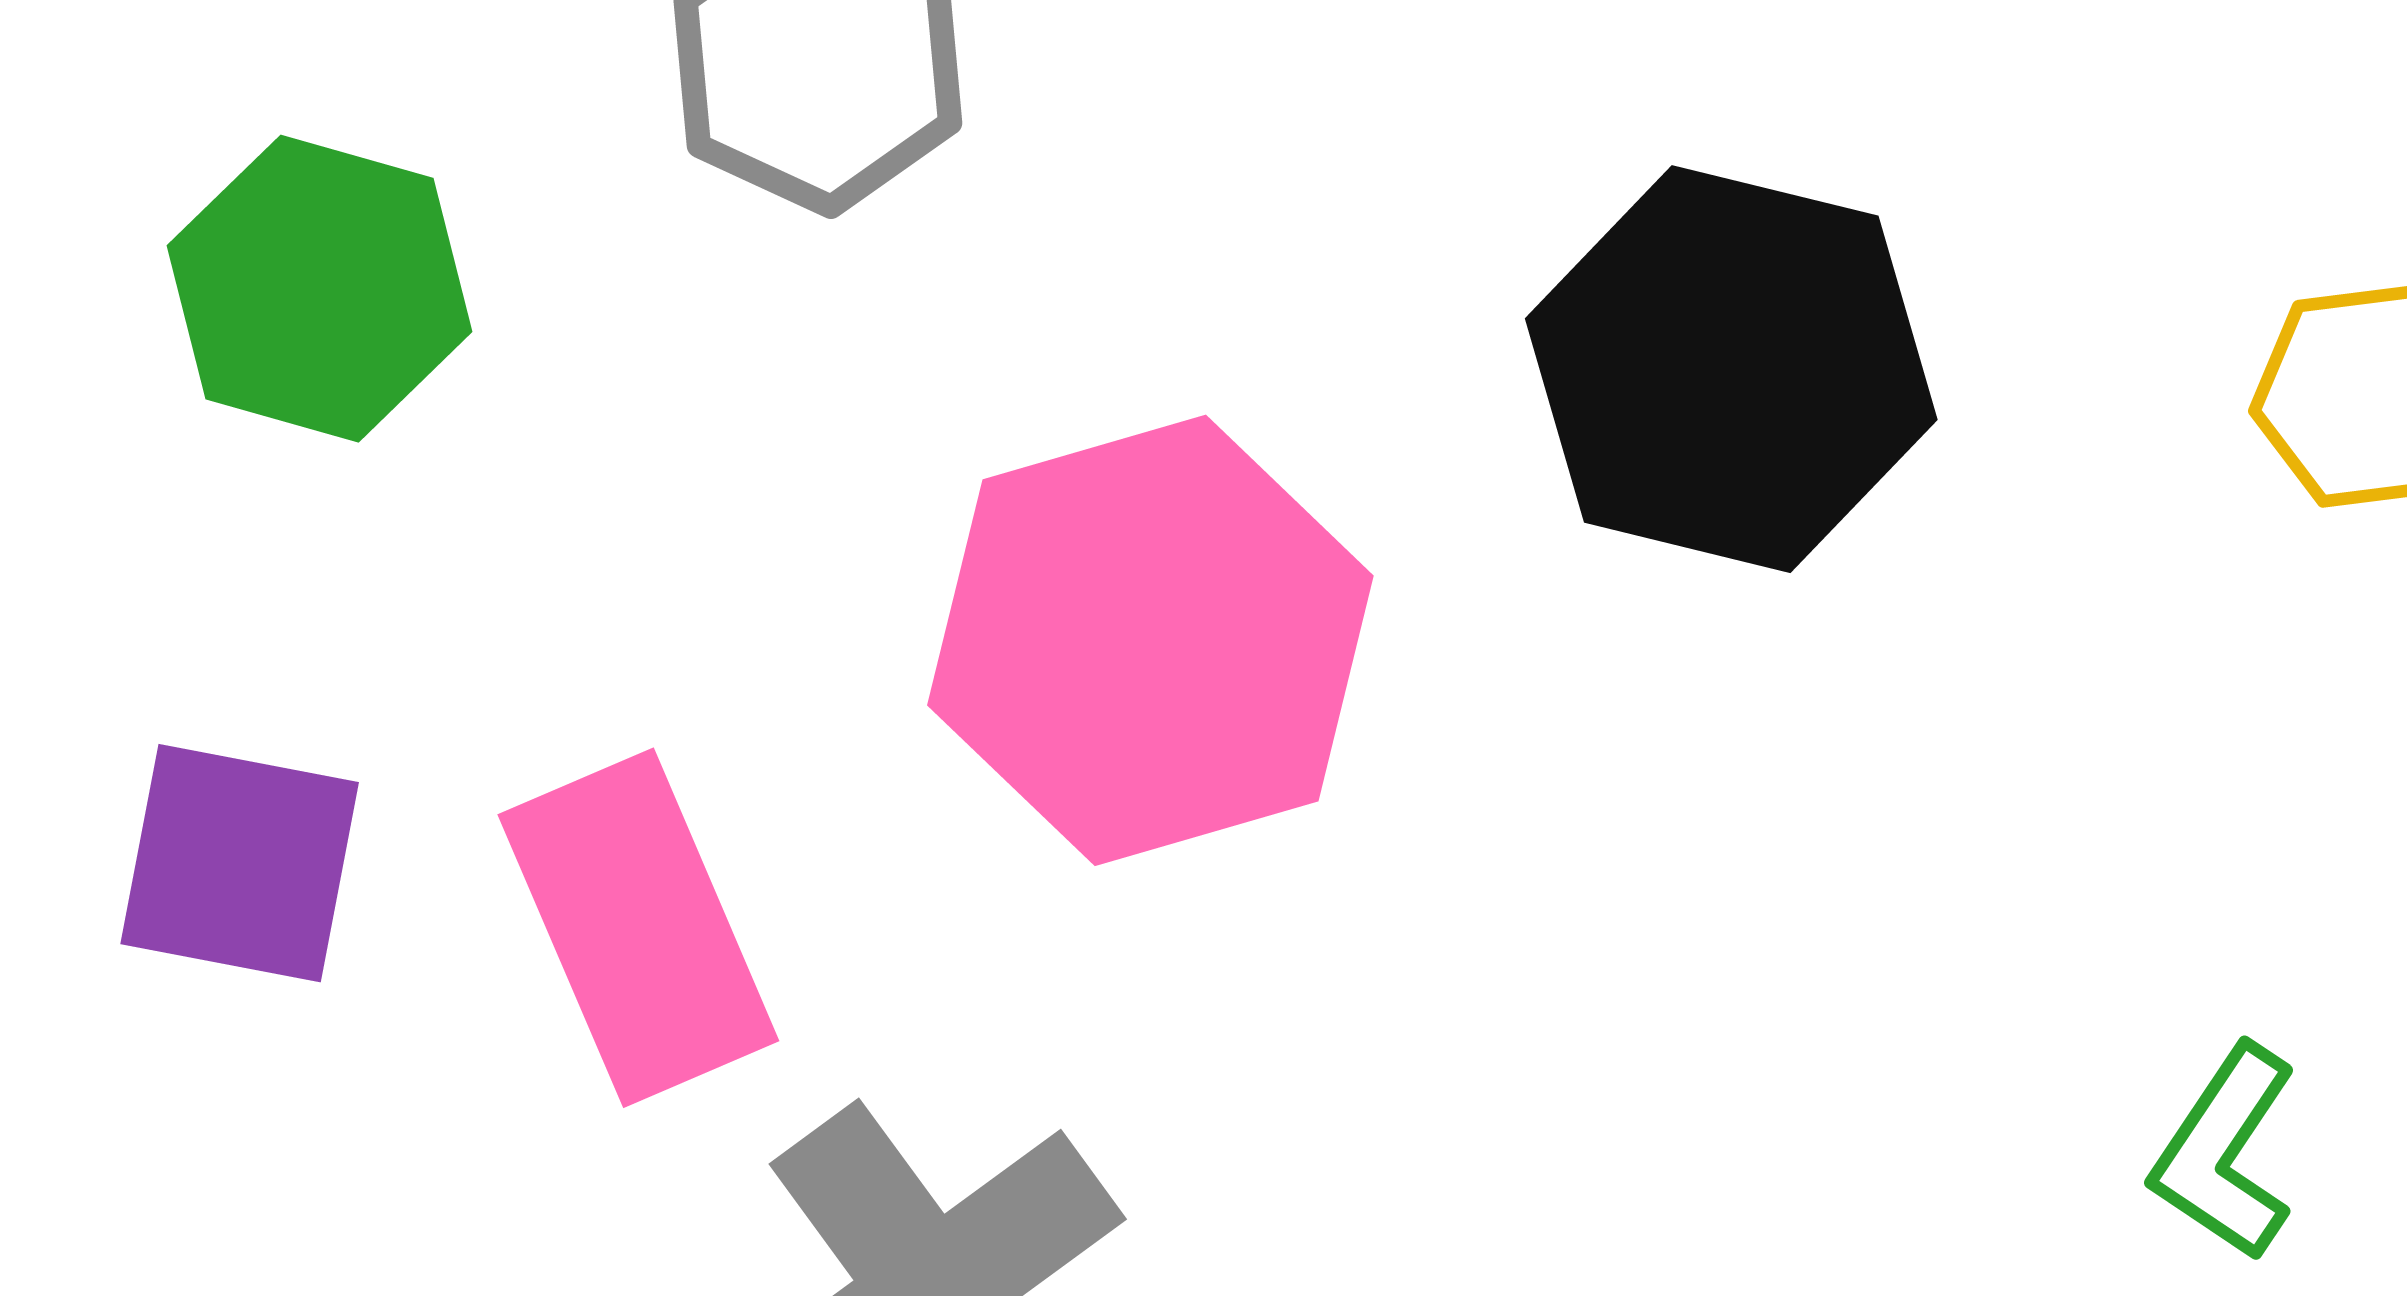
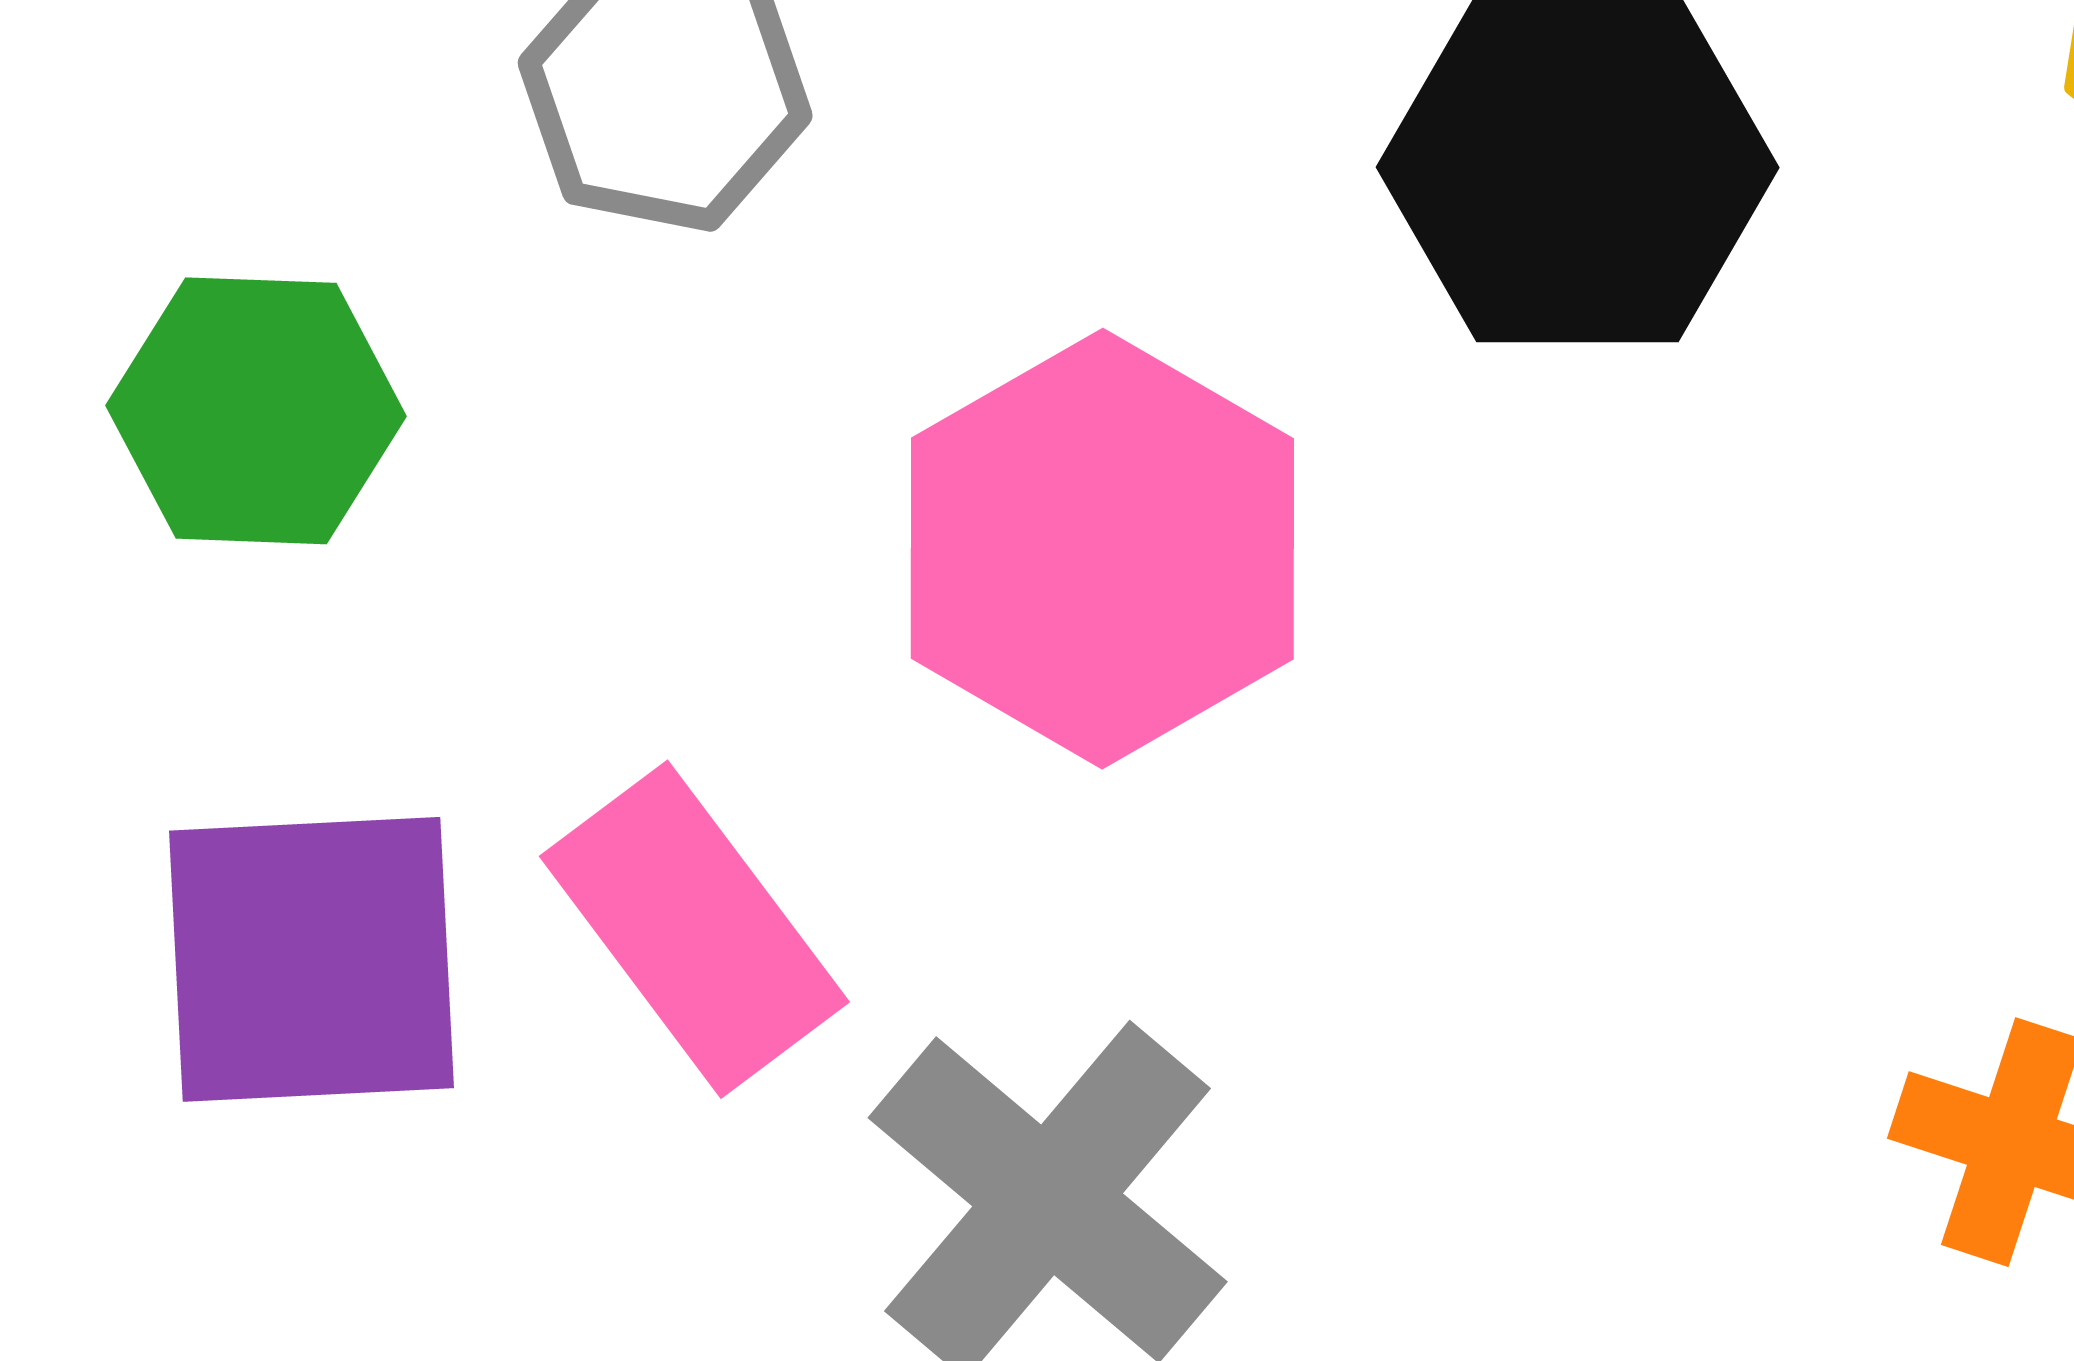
purple square: (240, 863) -> (312, 959), size x1.4

